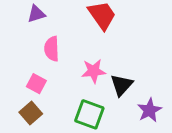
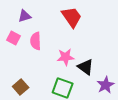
pink square: (36, 84) -> (14, 38), moved
black triangle: (122, 85) -> (86, 67), turned -36

